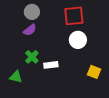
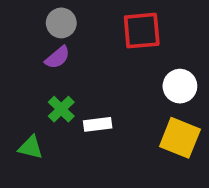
white circle: (78, 40) -> (180, 86), moved
yellow square: (94, 72) -> (180, 138), size x1.5

